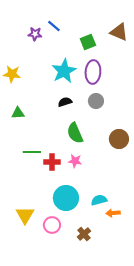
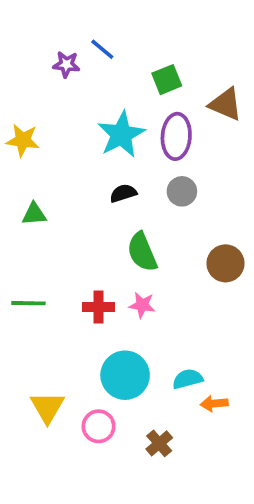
brown triangle: (119, 32) -> (226, 104), moved
green line: (32, 152) -> (28, 303), moved

